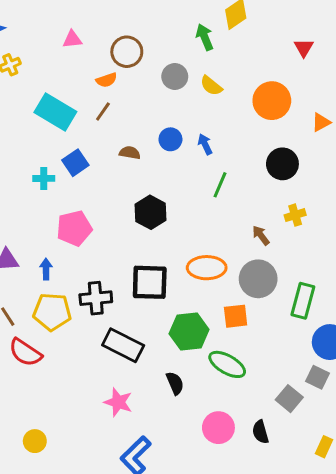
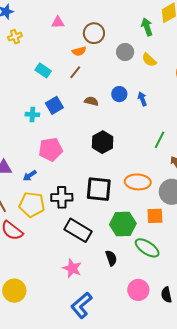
cyan rectangle: (55, 112) -> (43, 70), size x0.6
green line: (220, 185) -> (160, 140), moved
blue arrow: (46, 269) -> (30, 176), turned -128
yellow circle: (35, 441) -> (14, 291), size x1.5

